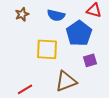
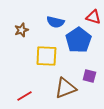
brown star: (22, 14) -> (21, 30), moved
purple square: (90, 60) -> (89, 76), moved, turned 32

